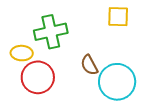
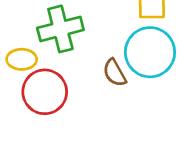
cyan circle: (117, 82) -> (150, 52), moved

